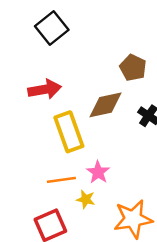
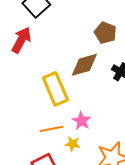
red arrow: (45, 89) -> (21, 40), moved, turned -48

